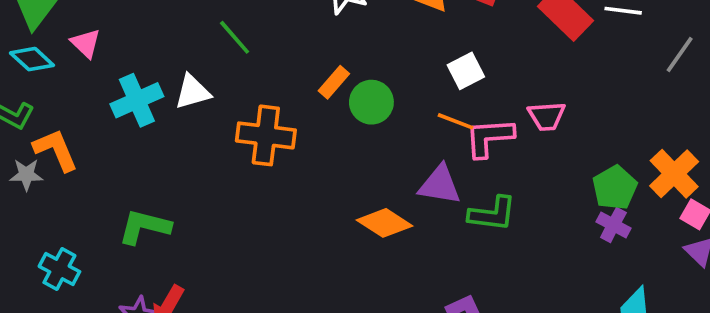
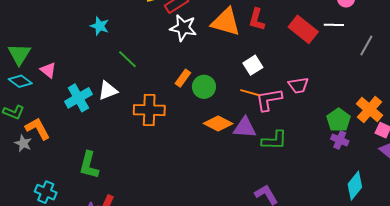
gray star: (26, 175) -> (23, 143), turned 30
orange diamond: (384, 223) -> (218, 123), moved
green L-shape: (144, 227) -> (89, 165), turned -84

